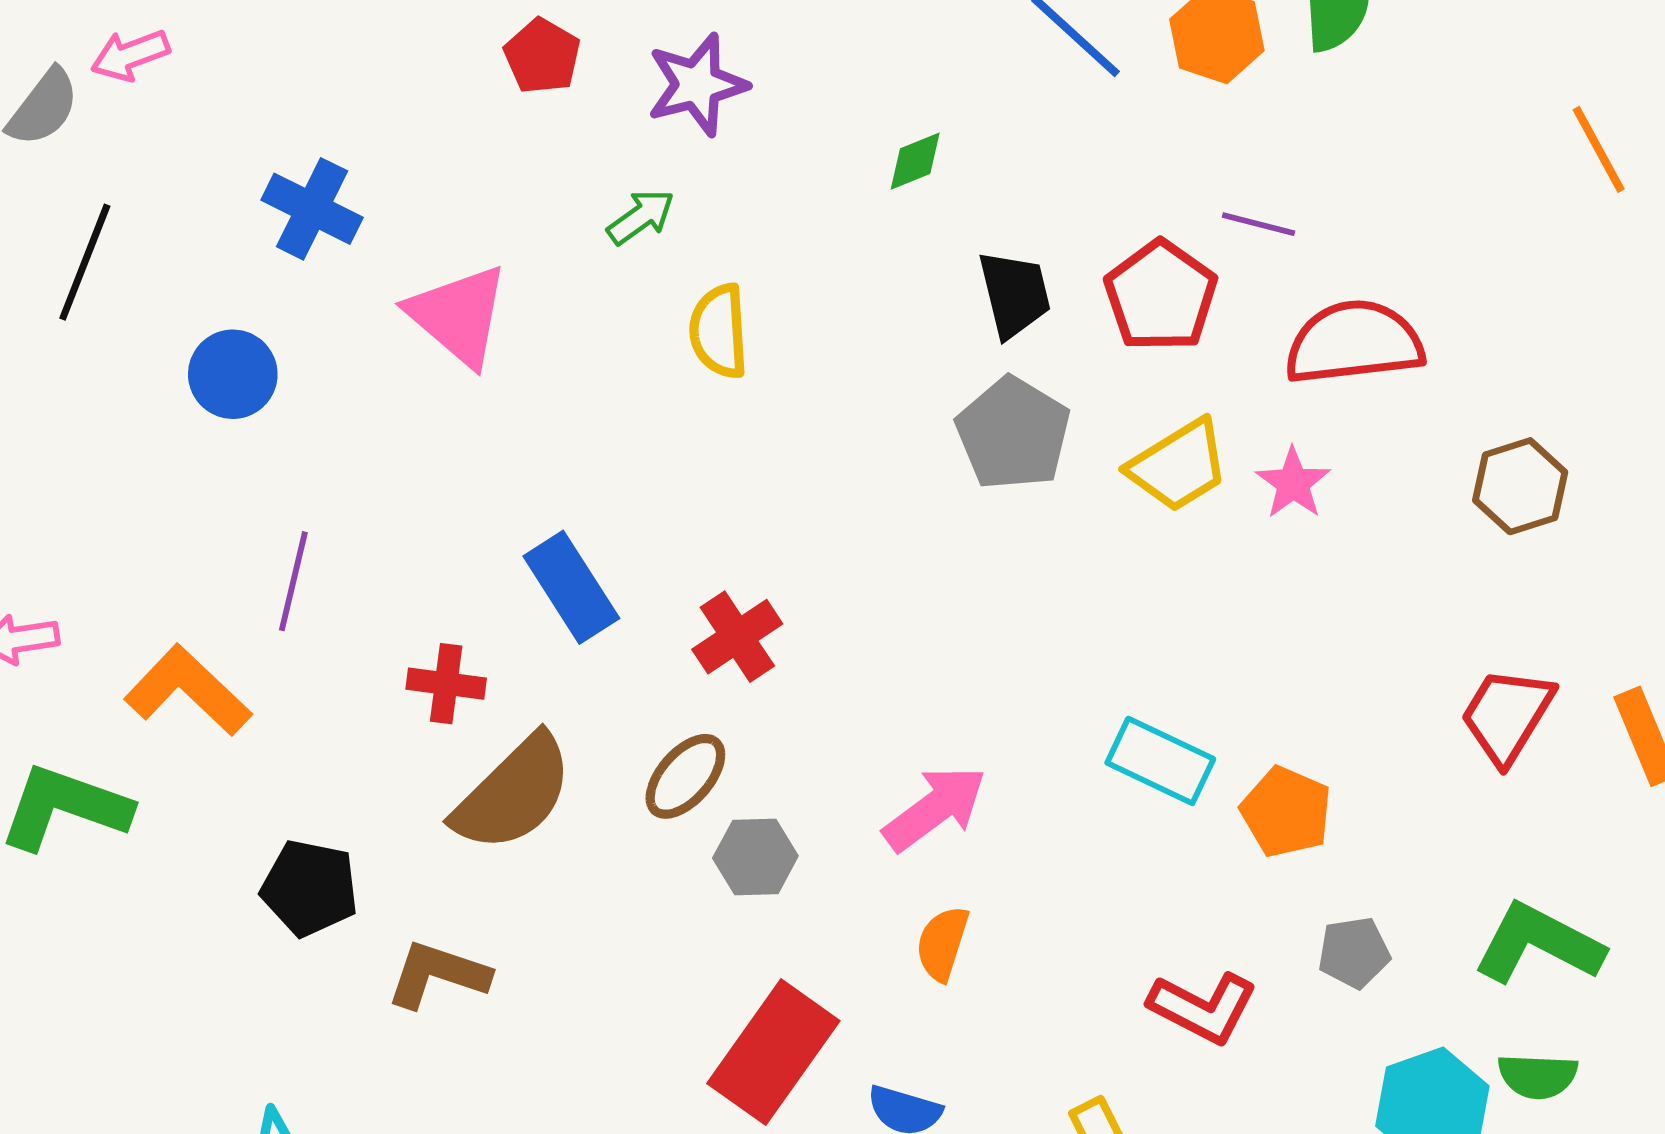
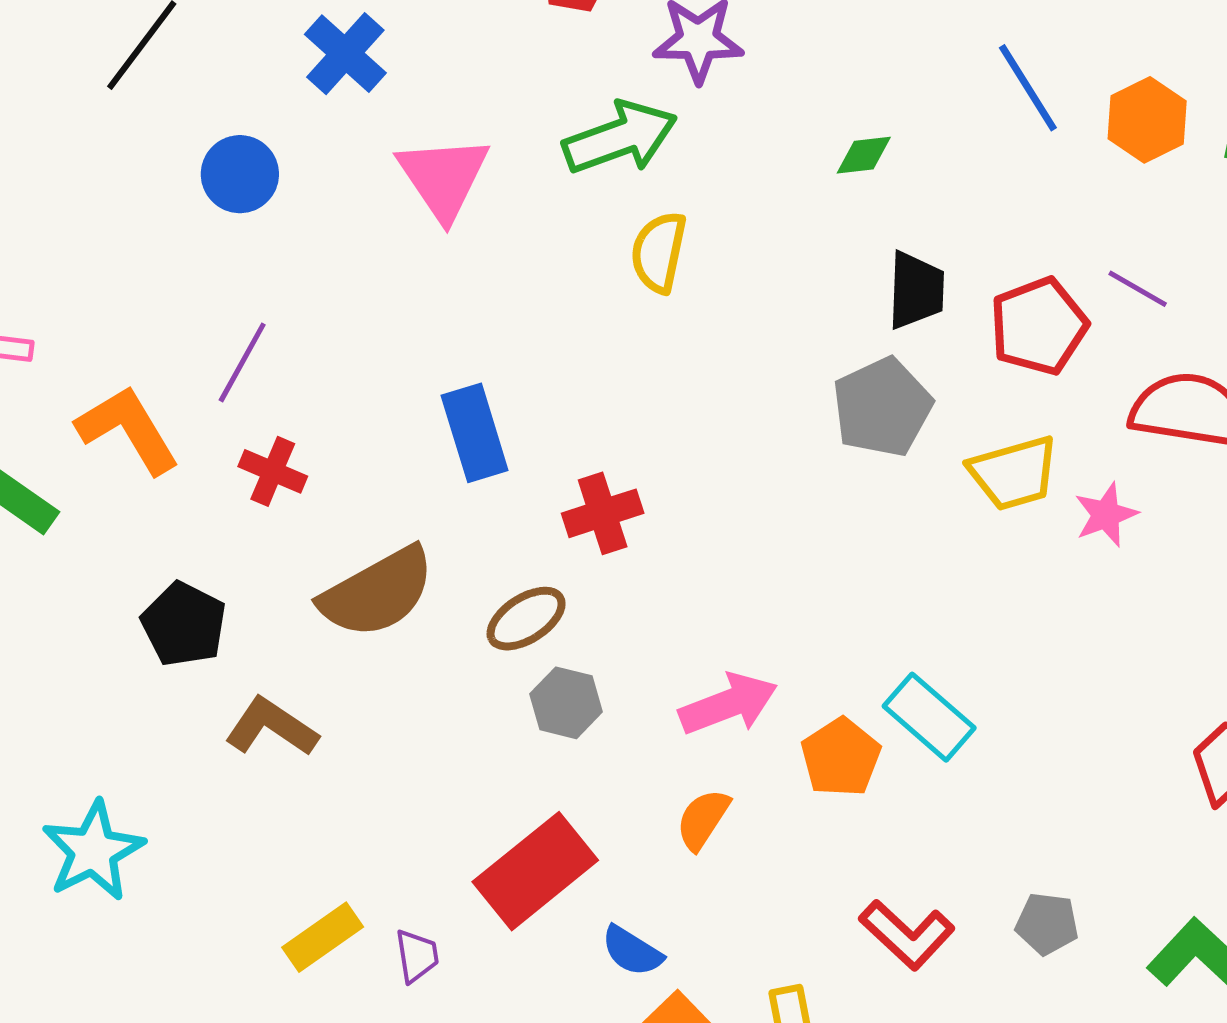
green arrow: (641, 217) -> (620, 138), size x1.8
red cross: (446, 684) -> (273, 471), moved
orange pentagon: (1286, 812) -> (841, 757), moved

